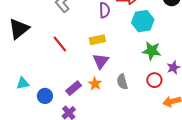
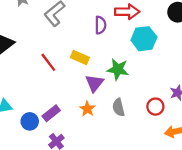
yellow rectangle: (97, 40) -> (80, 57), moved, turned 35
green star: (152, 51) -> (118, 69), moved
purple rectangle: (74, 88) -> (51, 113), moved

